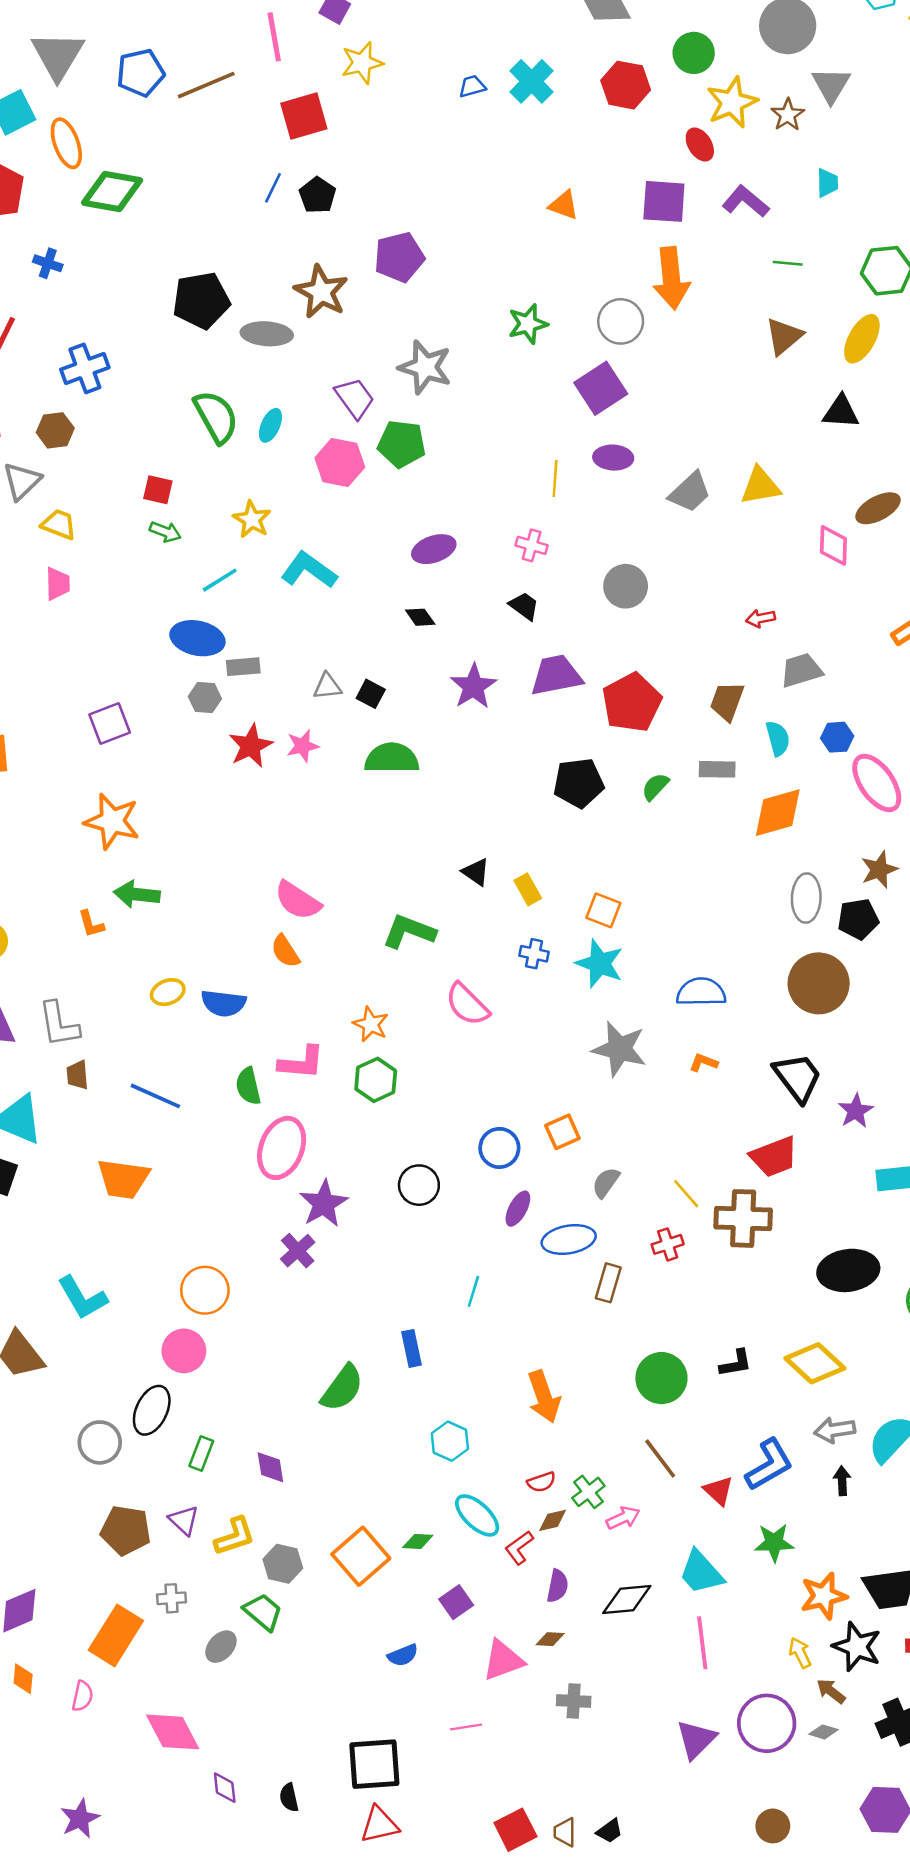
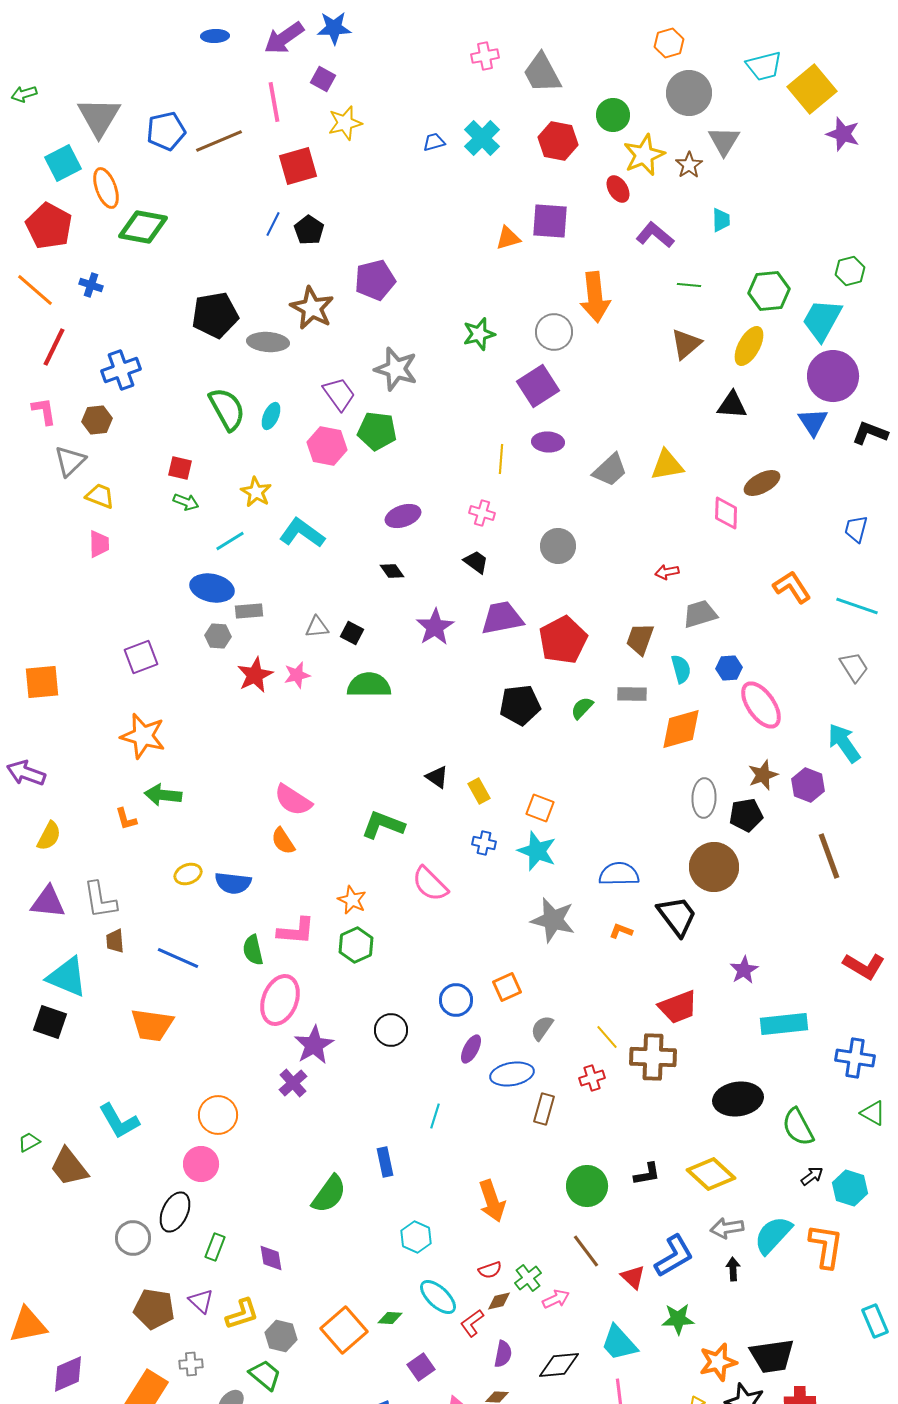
purple square: (664, 201) -> (550, 221), moved
orange triangle: (564, 205) -> (508, 238), turned -36
black trapezoid: (798, 1077) -> (677, 916), moved

